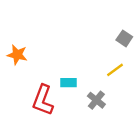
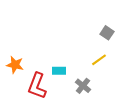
orange star: (17, 55) -> (15, 65), moved

